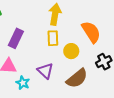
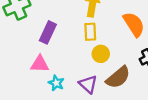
yellow circle: (71, 51) -> (101, 54), moved
purple triangle: (45, 71) -> (88, 84), moved

